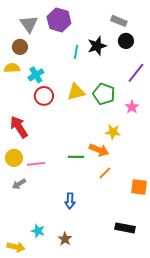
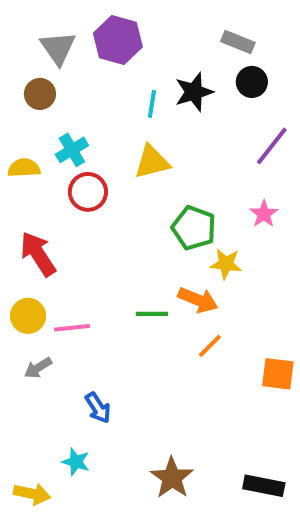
yellow semicircle: (12, 68) -> (24, 168), moved
yellow triangle: (76, 92) -> (152, 162), moved
green pentagon: (104, 94) -> (194, 228), moved
blue arrow: (70, 201) -> (98, 408), moved, turned -35
black rectangle: (125, 228) -> (264, 486), moved
brown star: (65, 239) -> (172, 478), moved, size x1.5

